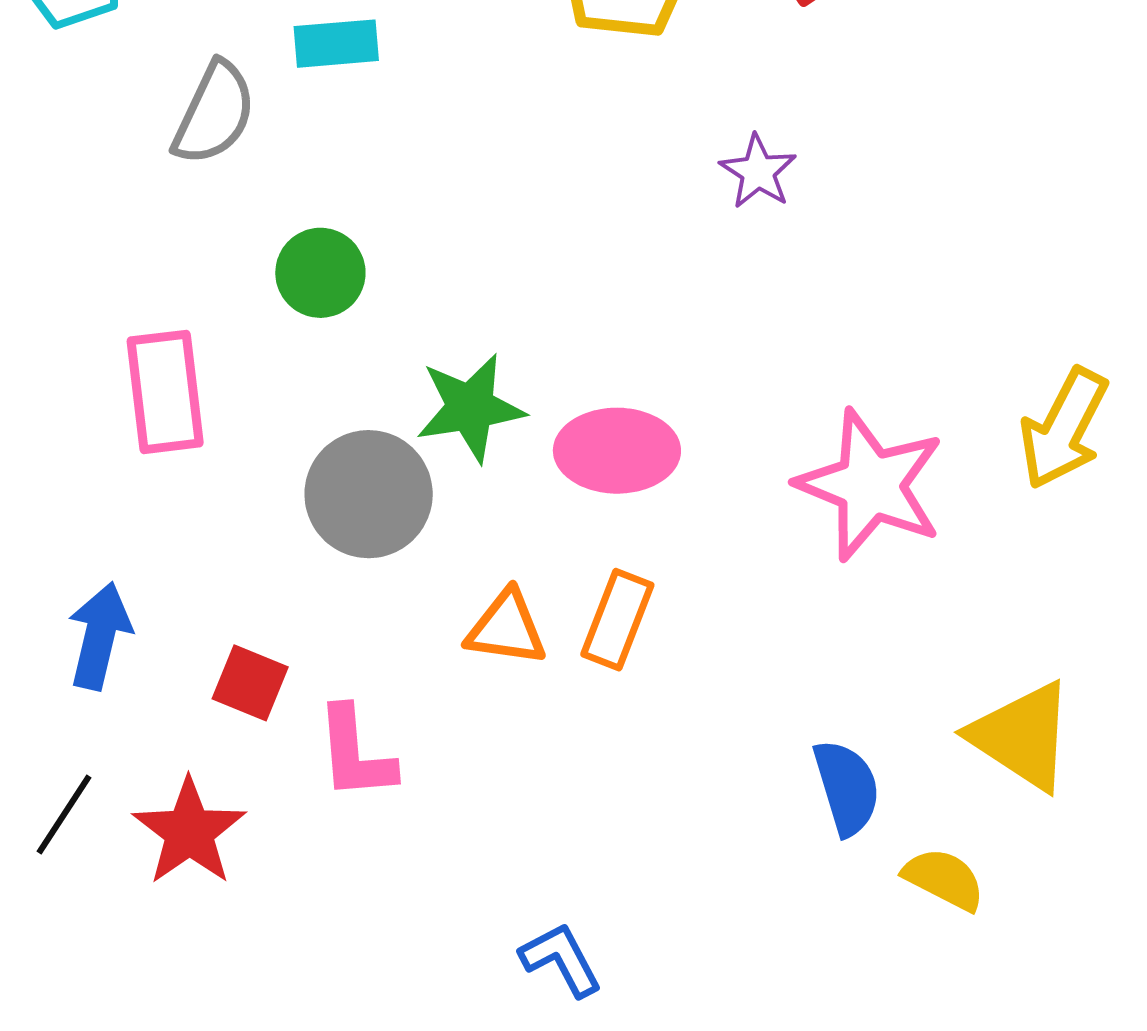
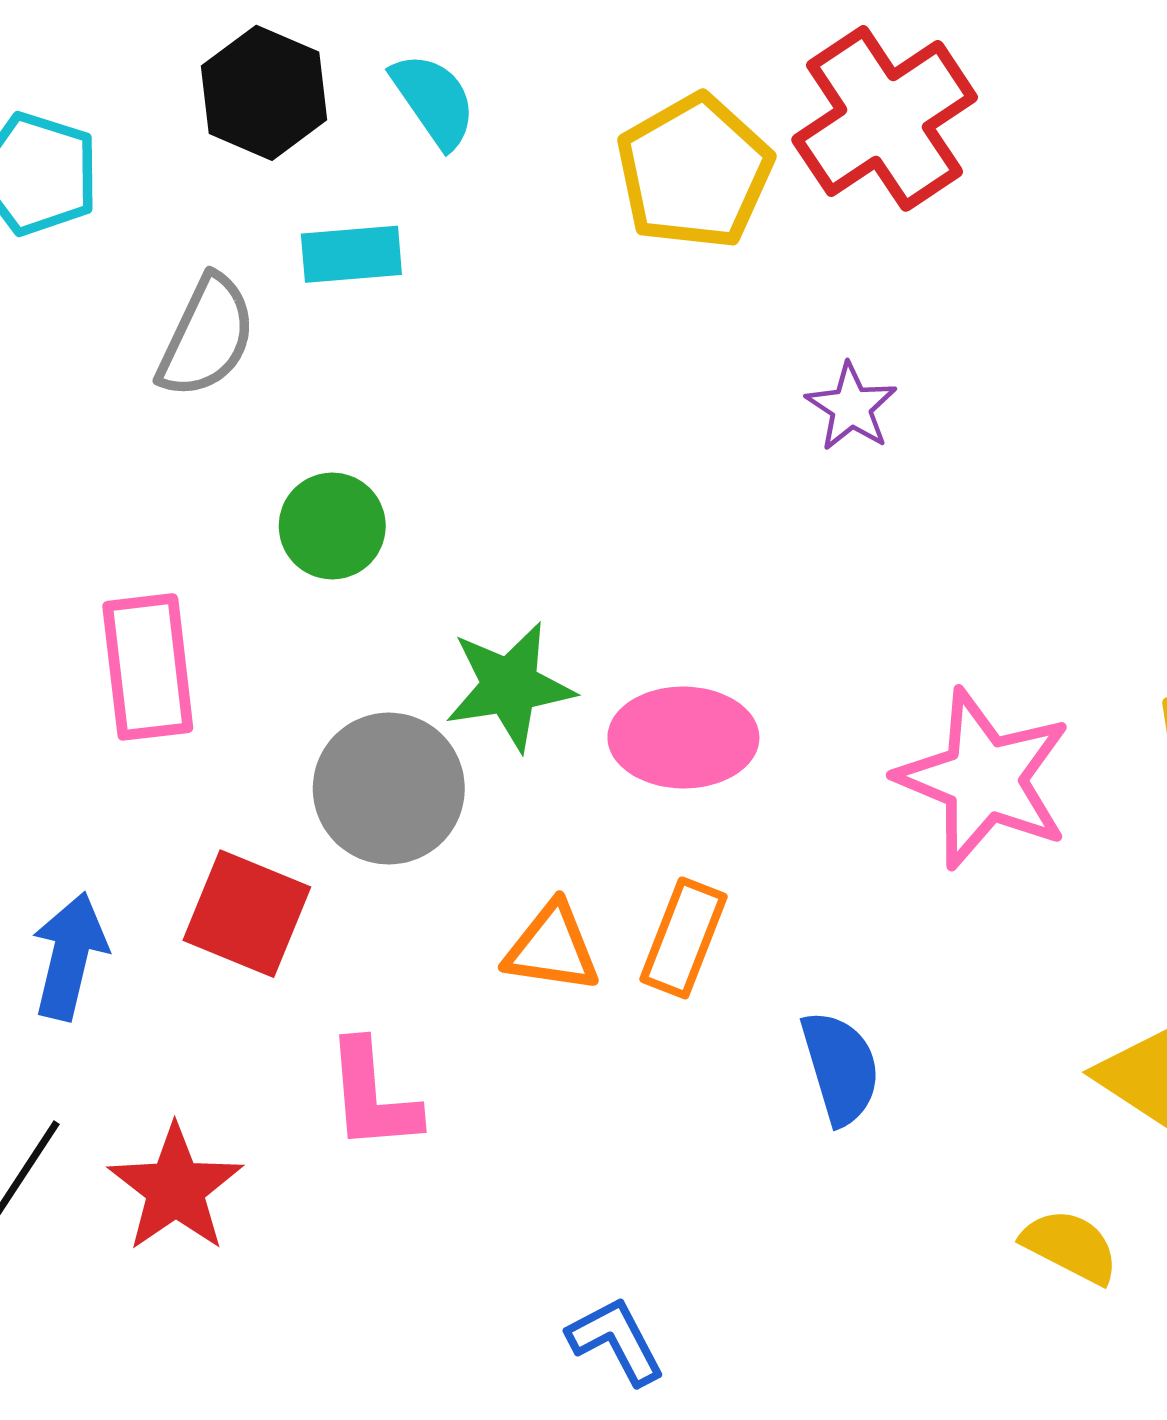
red square: (250, 683) -> (247, 914), moved, size x1.4
blue semicircle: (847, 787) -> (840, 1068), moved

